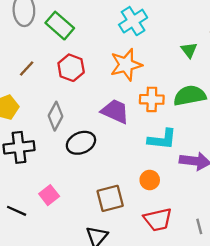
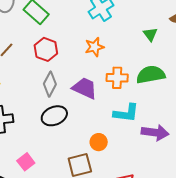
orange star: (126, 65) -> (94, 47), size x0.7
gray diamond: (55, 116) -> (50, 84), moved
orange circle: (150, 180) -> (99, 142), moved

